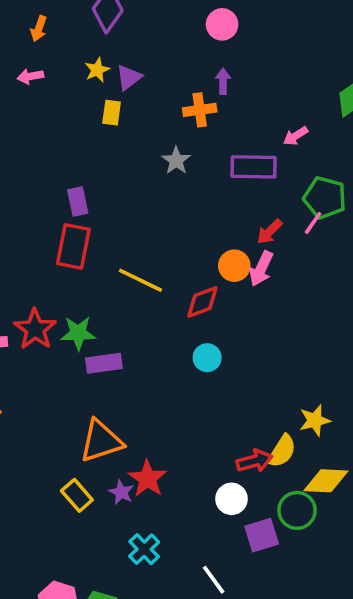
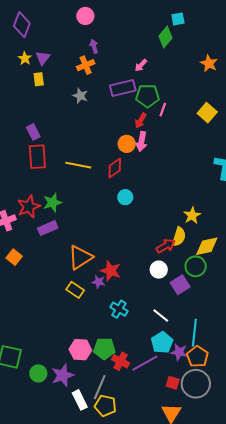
green pentagon: (325, 198) -> (148, 96), moved
red star: (35, 329) -> (29, 207), turned 30
purple rectangle: (104, 363) -> (48, 228), moved

